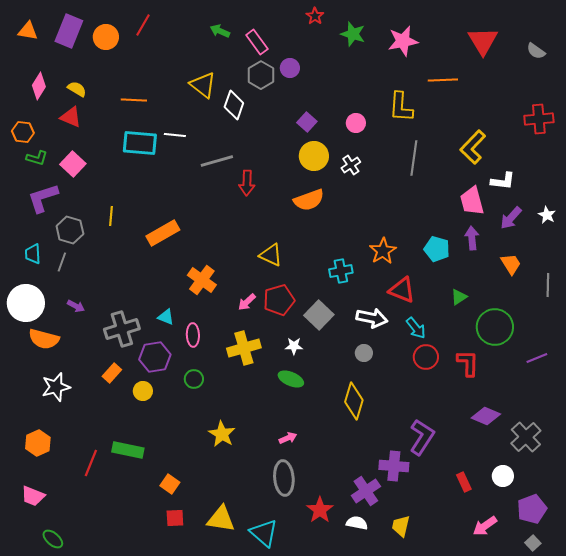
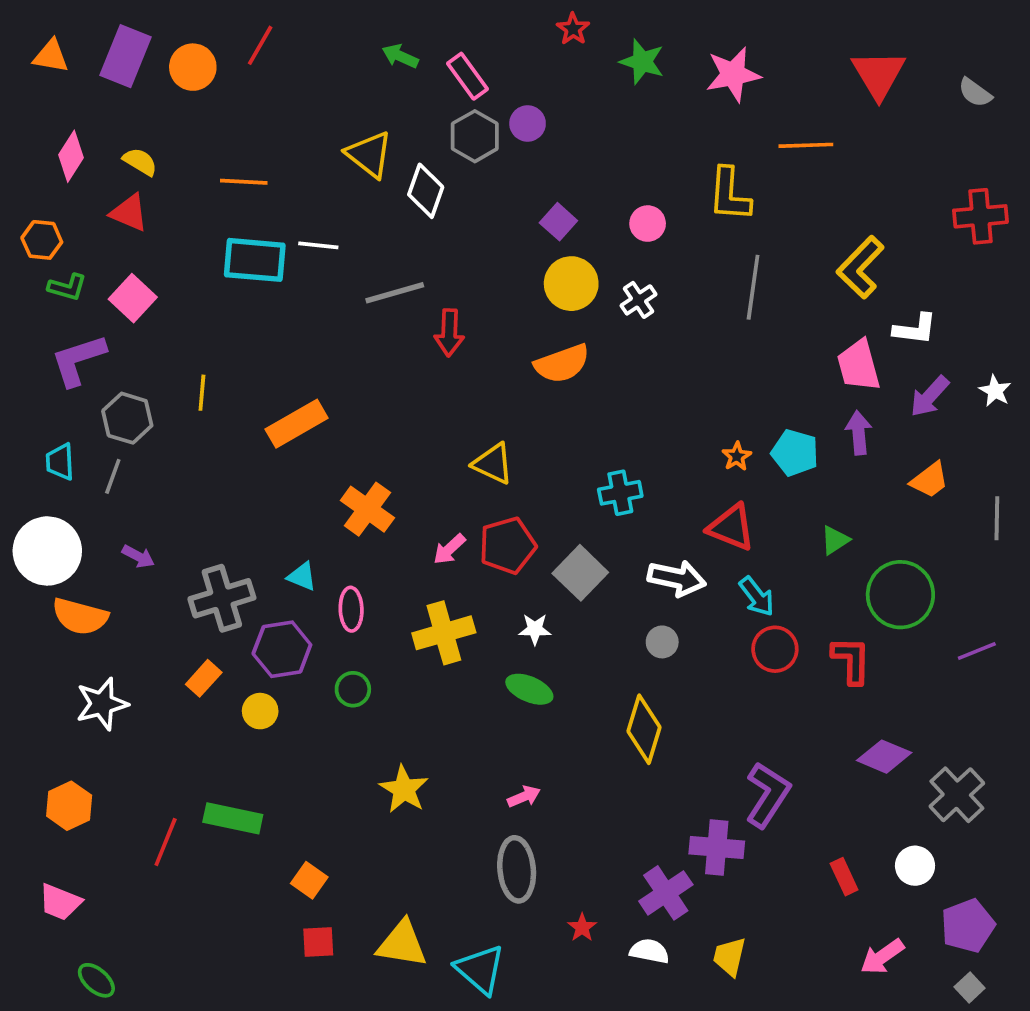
orange star: (383, 251) -> (737, 456), moved, size x0.6
orange trapezoid: (511, 264) -> (930, 480), turned 85
red star: (320, 510) -> (582, 928), size x0.6

